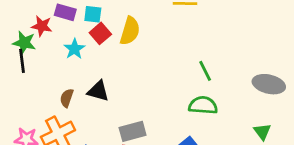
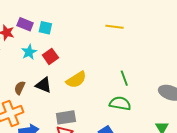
yellow semicircle: (130, 31) -> (76, 80), moved, turned 35
red square: (100, 33) -> (50, 56), moved

